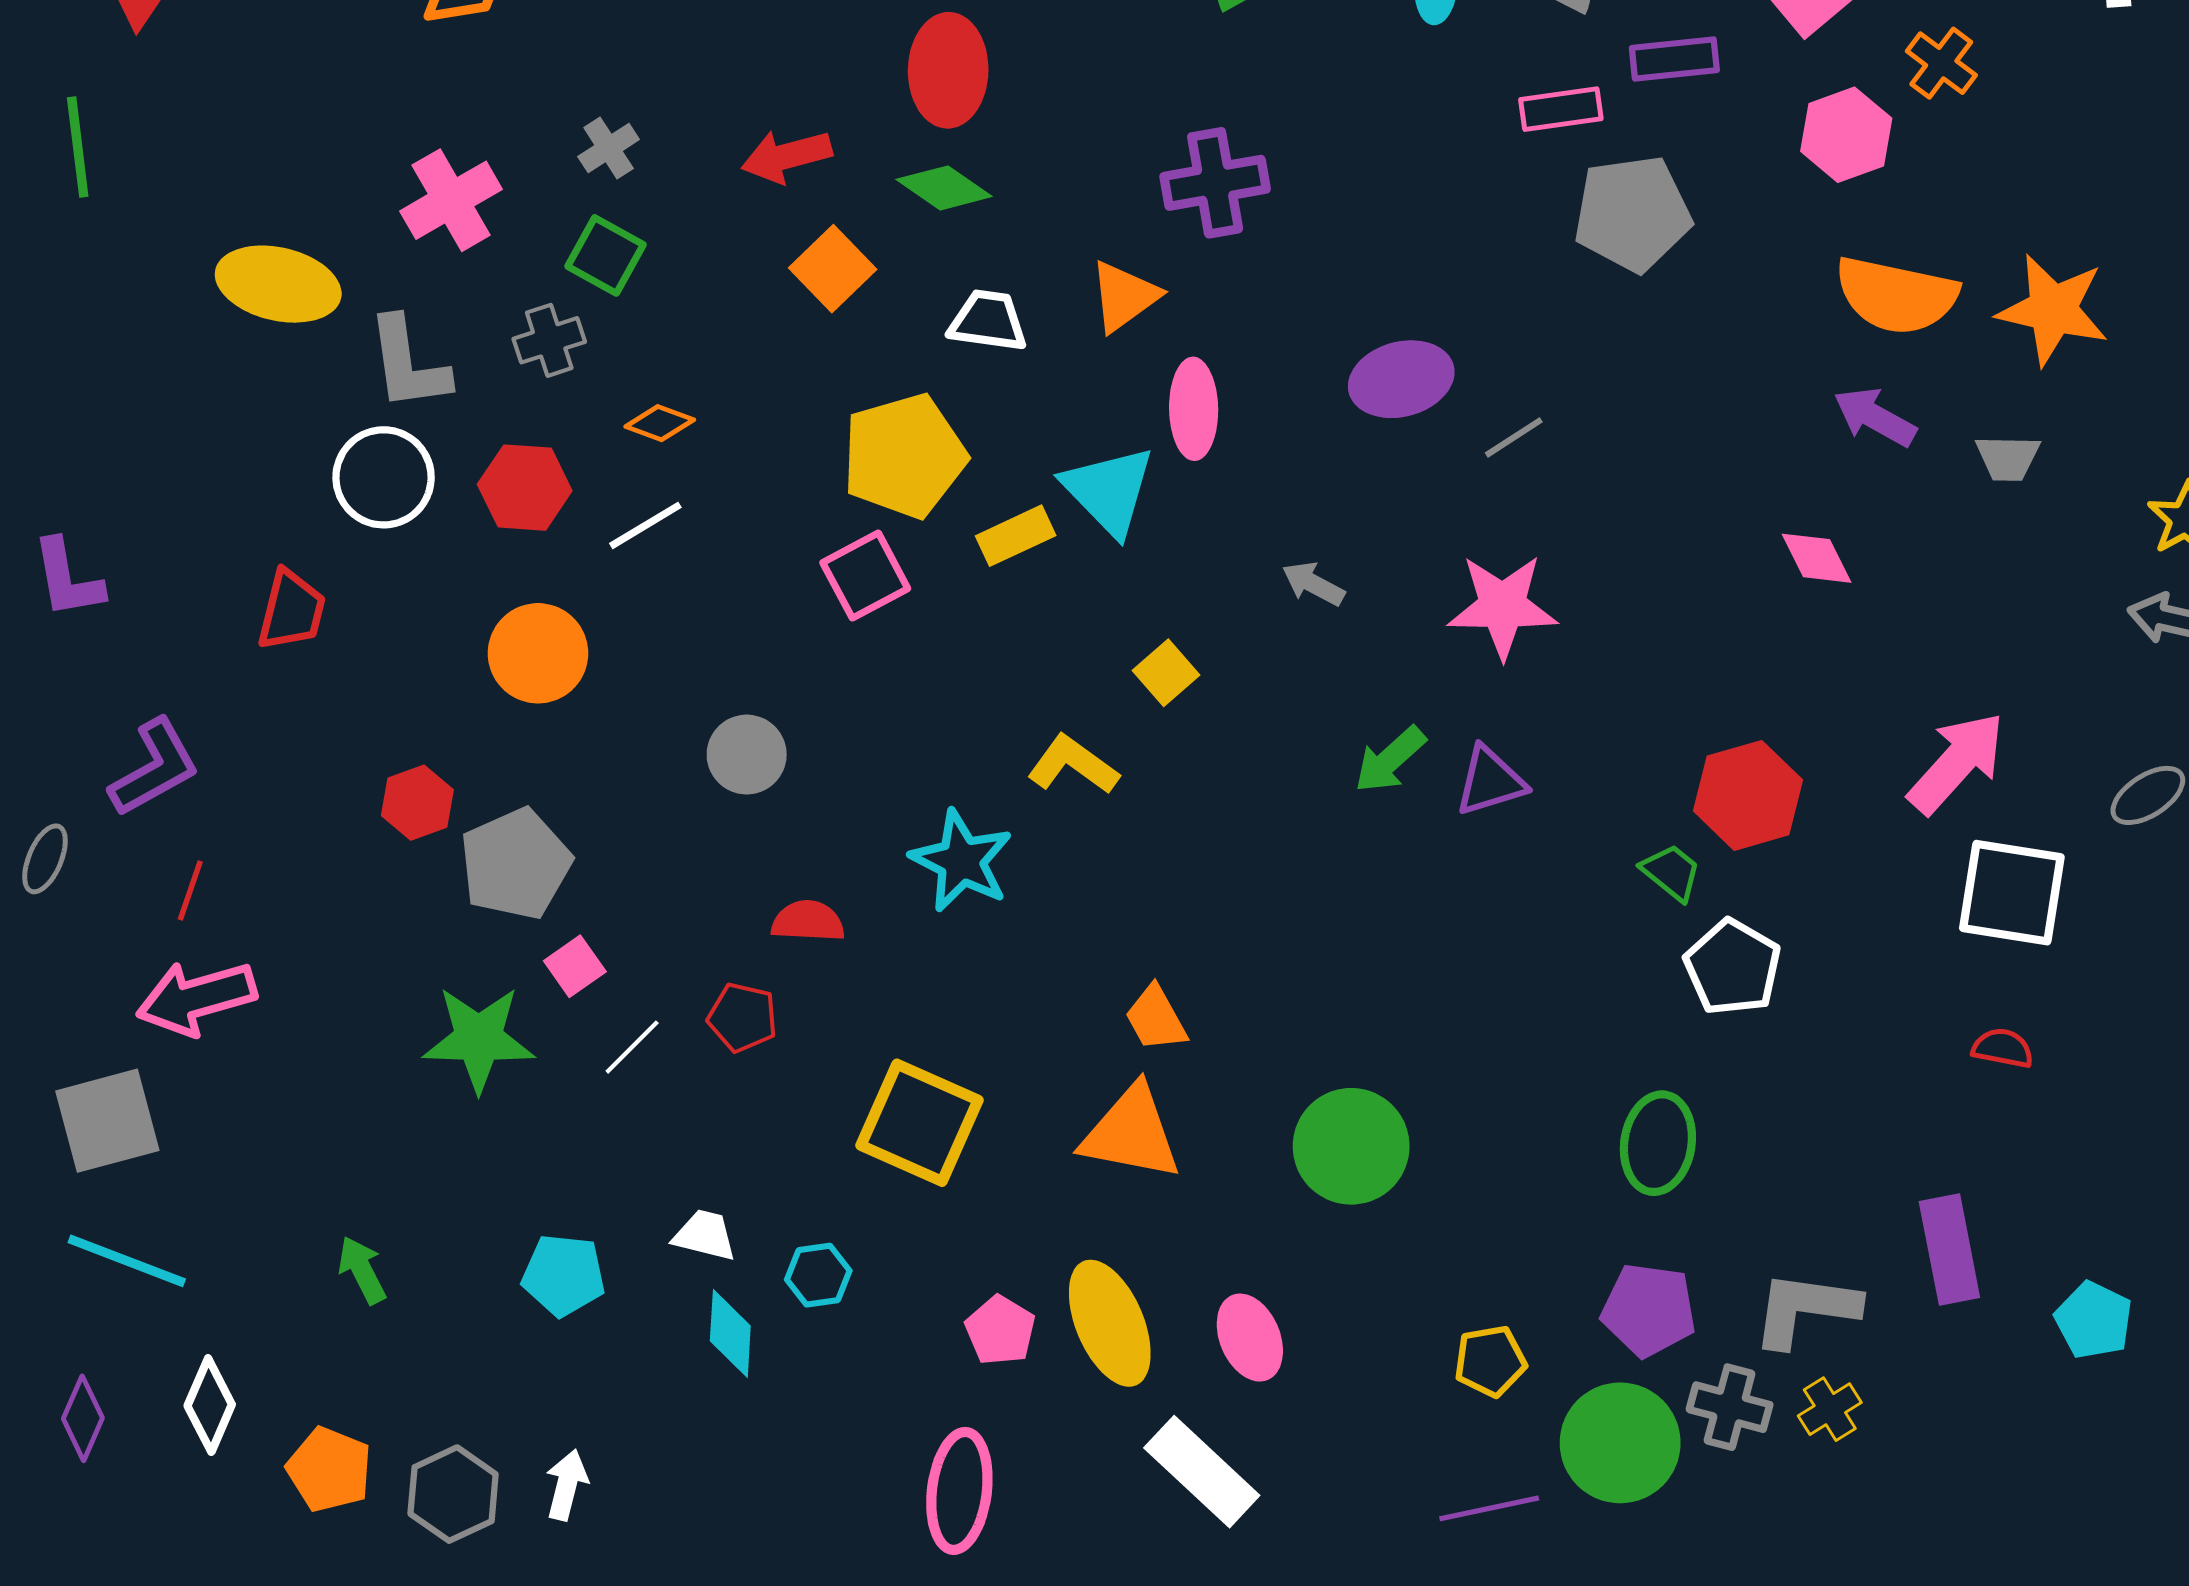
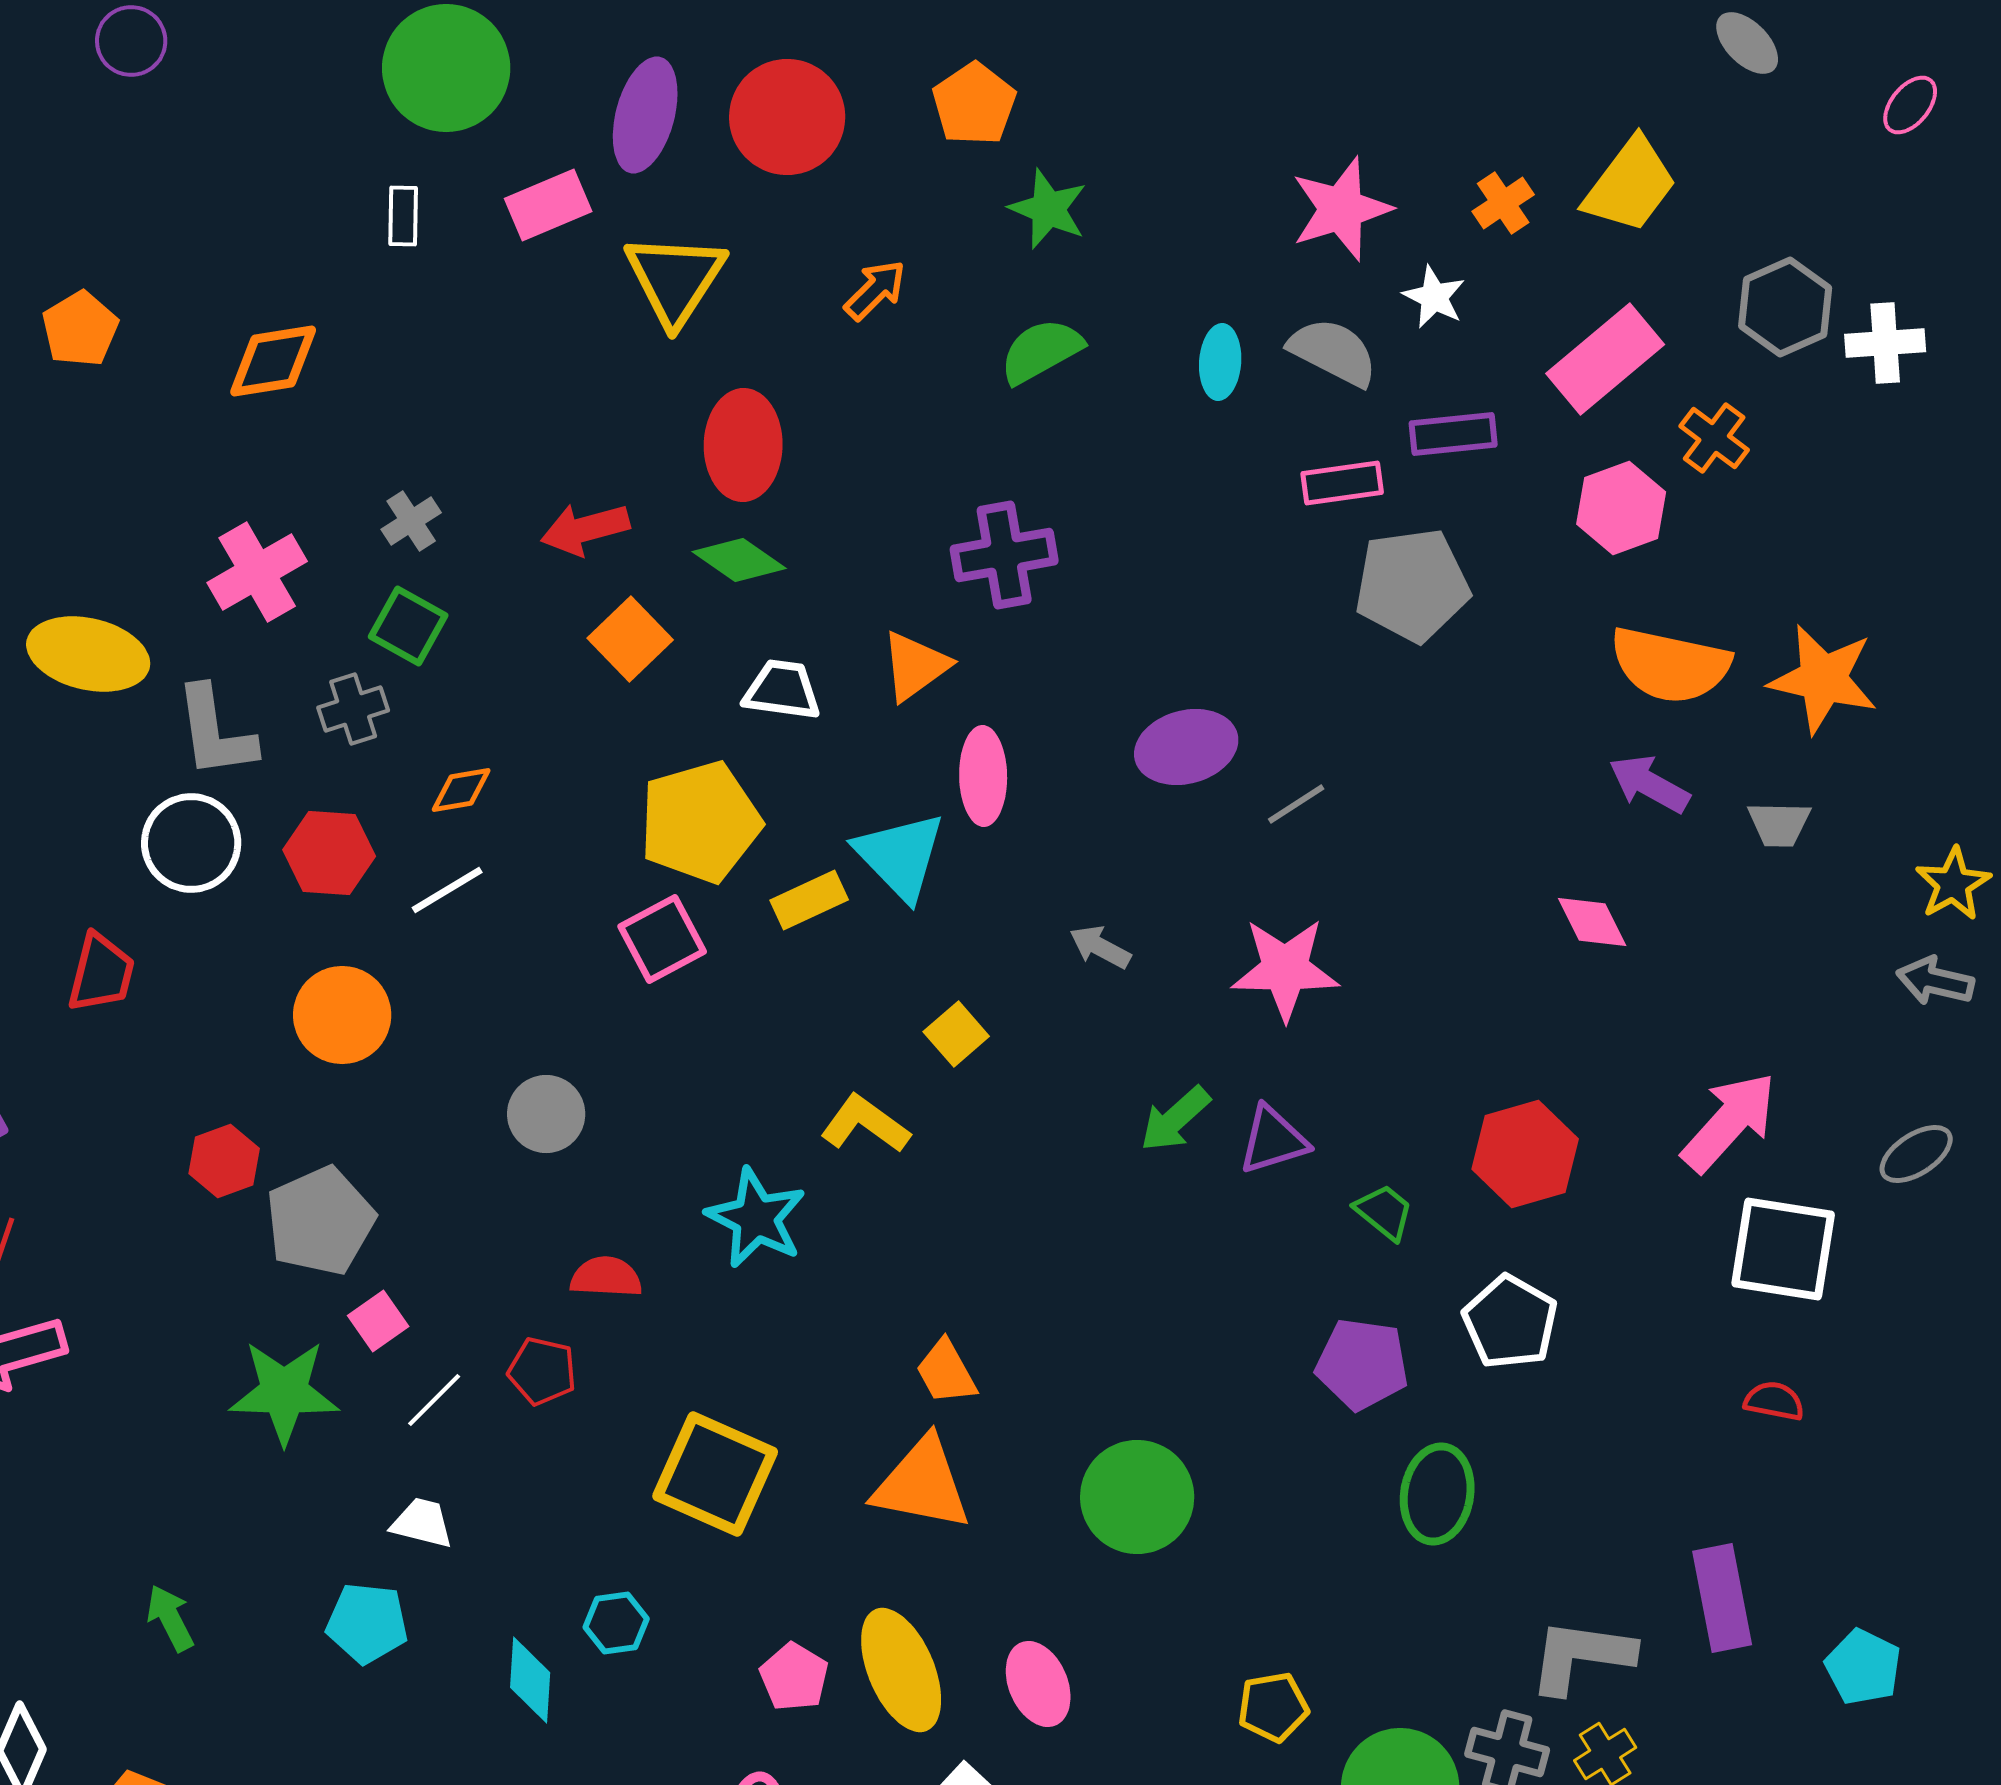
orange diamond: (660, 423) -> (461, 790), turned -30
green trapezoid: (1671, 872) -> (1384, 1212), moved
white trapezoid: (705, 1235) -> (422, 1523), moved
purple pentagon: (1649, 1310) -> (1362, 1364), moved

